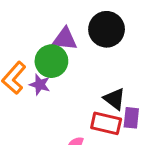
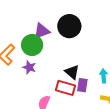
purple triangle: (65, 39) -> (42, 31), turned -30
purple star: (40, 85) -> (29, 67), moved

